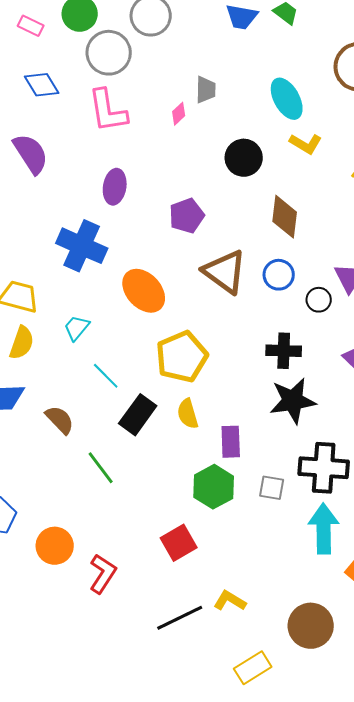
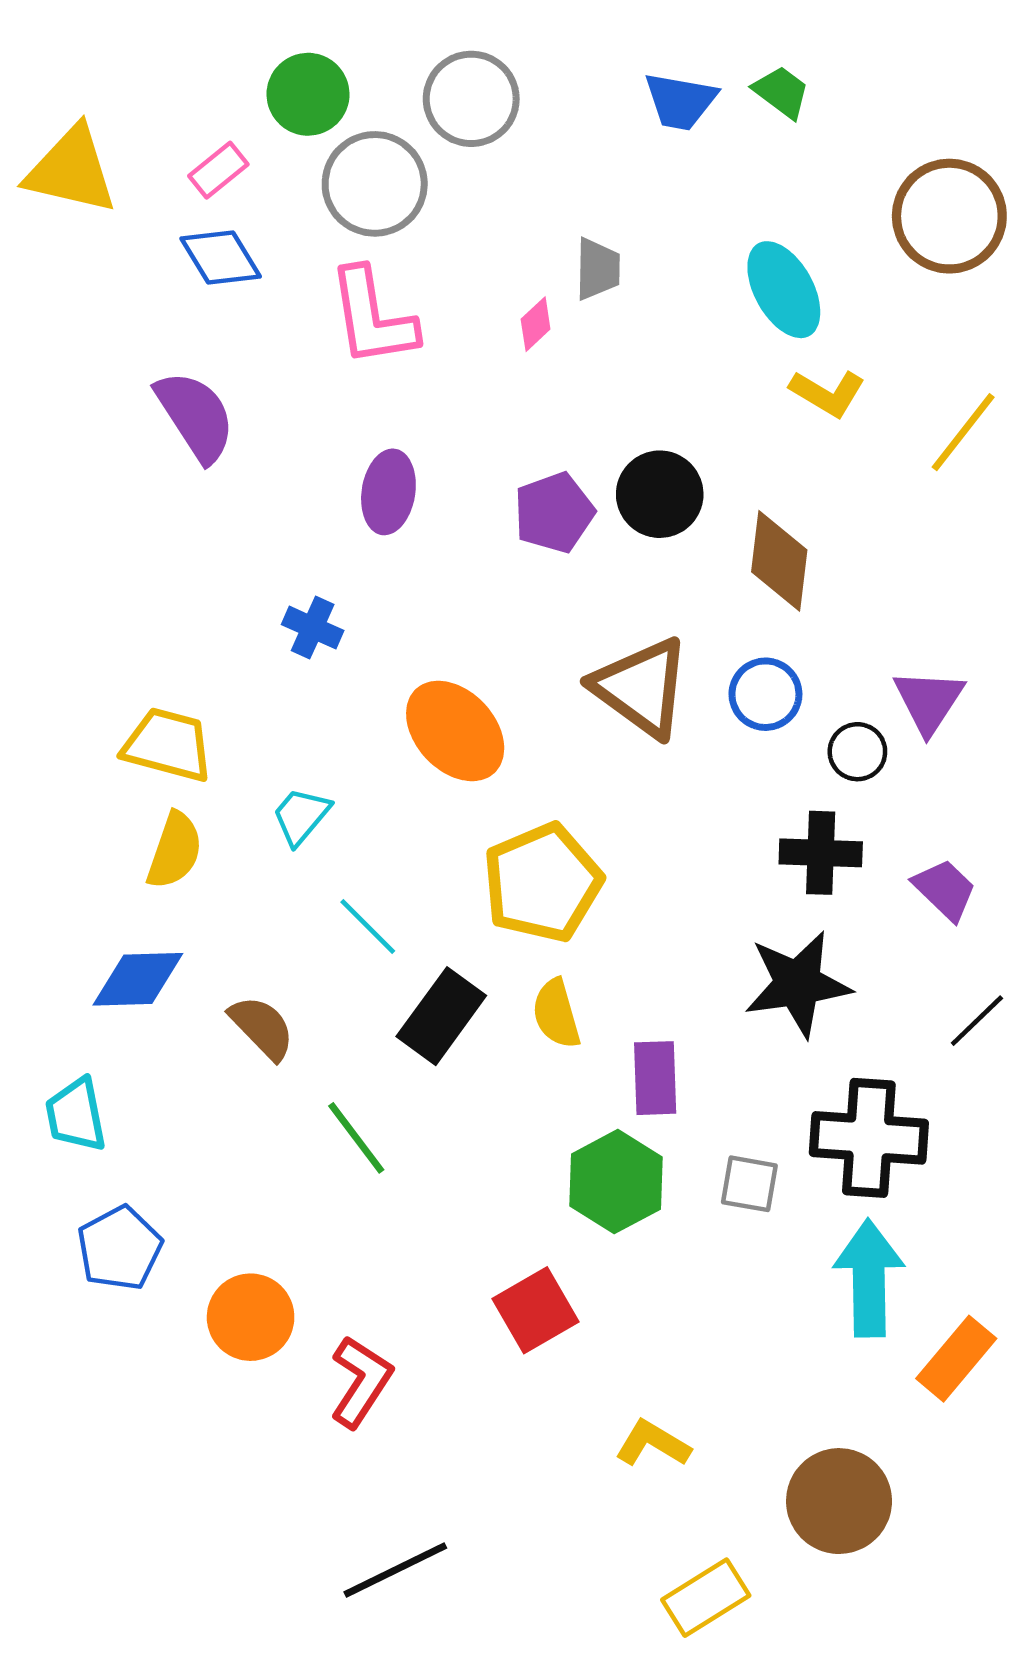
pink rectangle: (31, 26) -> (218, 170), moved, turned -65
black circle: (244, 158) -> (660, 494), moved
purple pentagon: (187, 216) -> (554, 513), moved
blue cross: (82, 246) -> (313, 628), size x0.5
black cross: (284, 351) -> (821, 853), moved
black line: (180, 618) -> (395, 1570), moved

